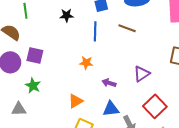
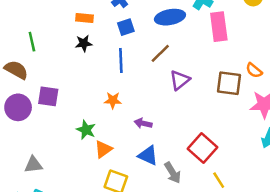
brown line: (127, 28) -> (160, 53), turned -60
purple triangle: (142, 74) -> (180, 80), moved
green star: (33, 86) -> (86, 130), moved
blue triangle: (111, 109) -> (148, 155), turned 36

